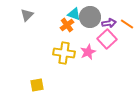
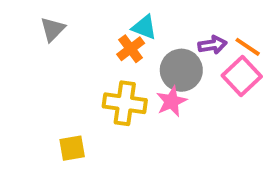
gray circle: (90, 17) -> (181, 70), moved
pink square: (107, 39) -> (242, 76), moved
yellow square: (37, 85) -> (72, 148), moved

